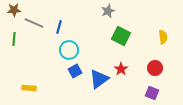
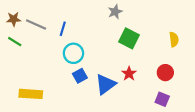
brown star: (14, 10) -> (14, 19), moved
green line: (14, 39) -> (15, 42), turned -64
yellow rectangle: (29, 88) -> (31, 94), size x1.5

